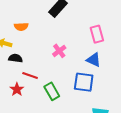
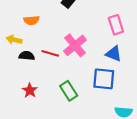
pink cross: (59, 51) -> (75, 45), size x1.5
red line: (30, 76) -> (50, 53), moved

